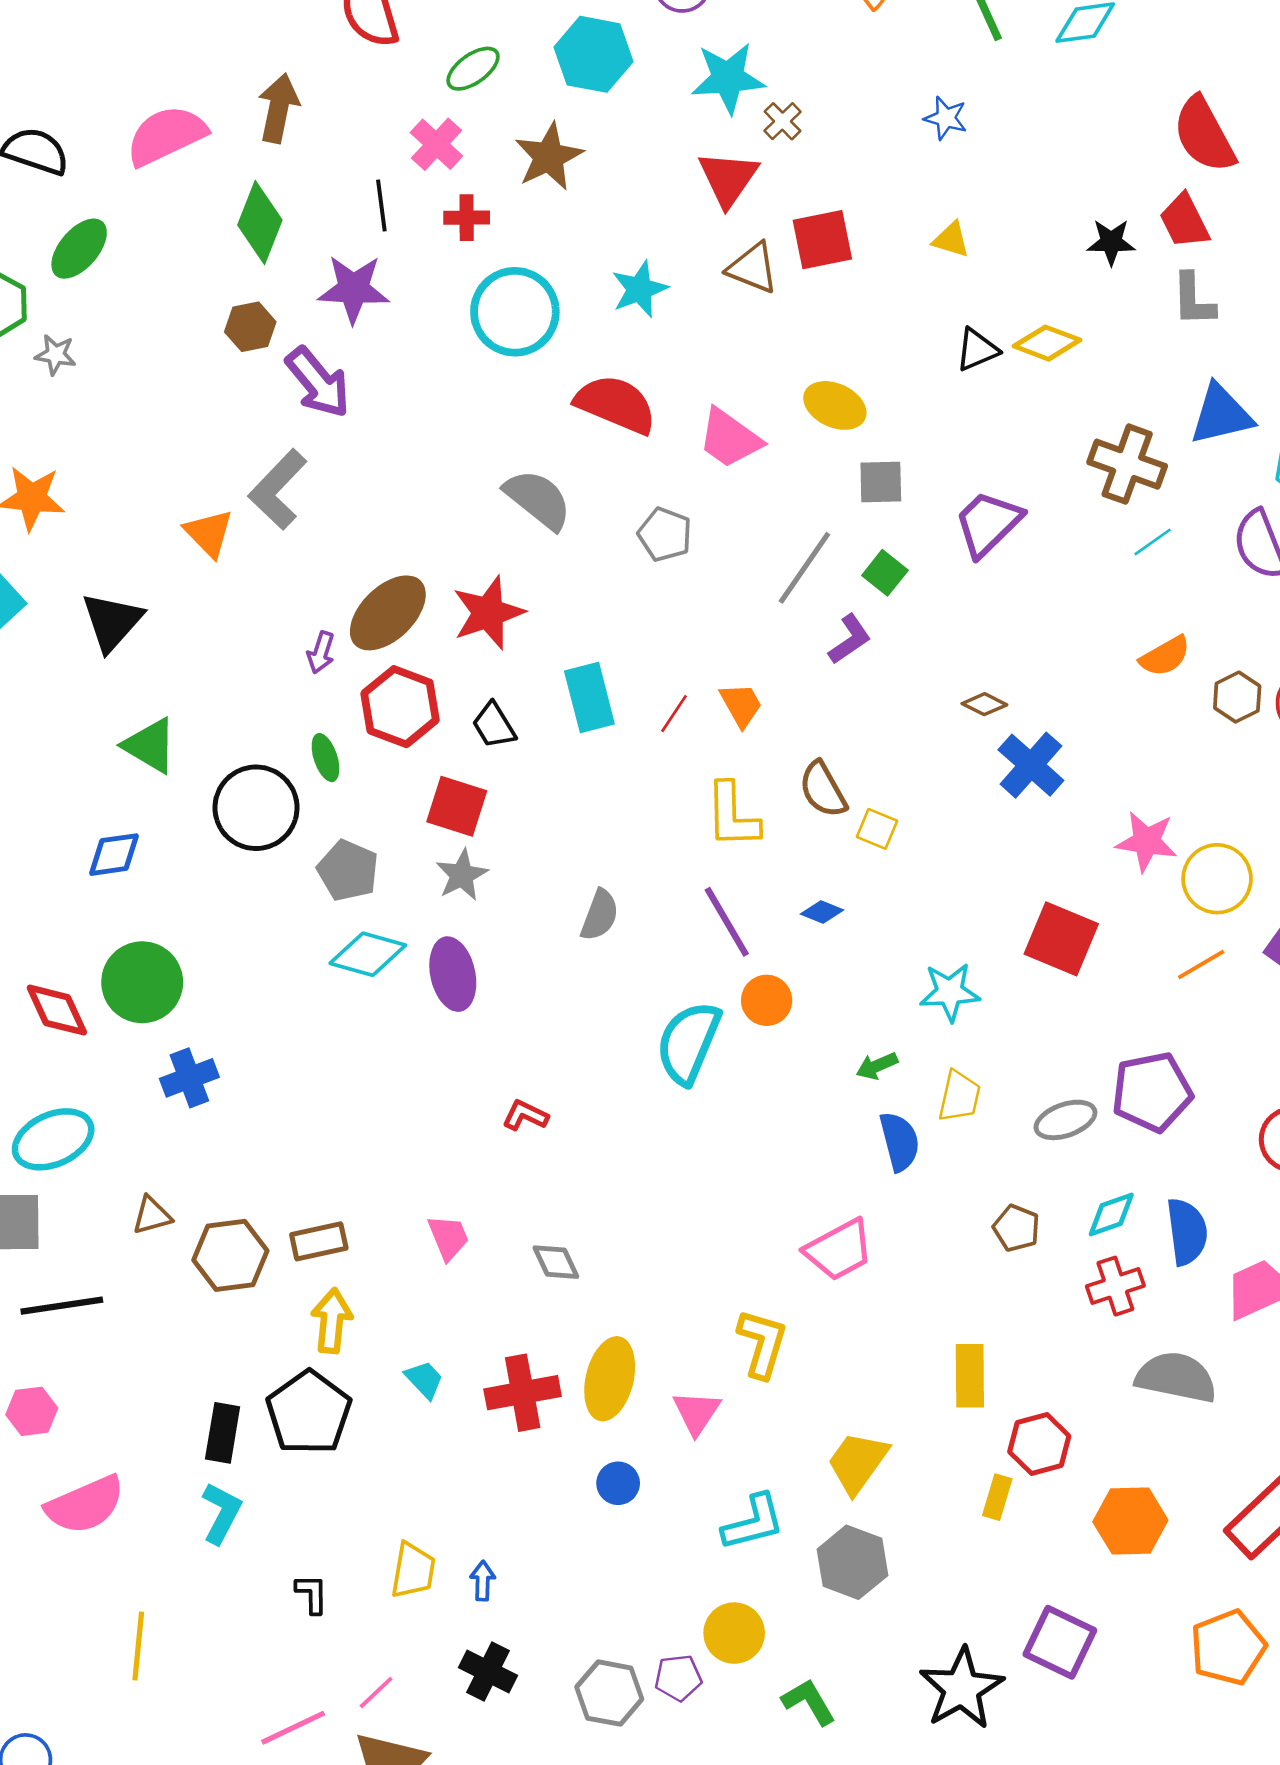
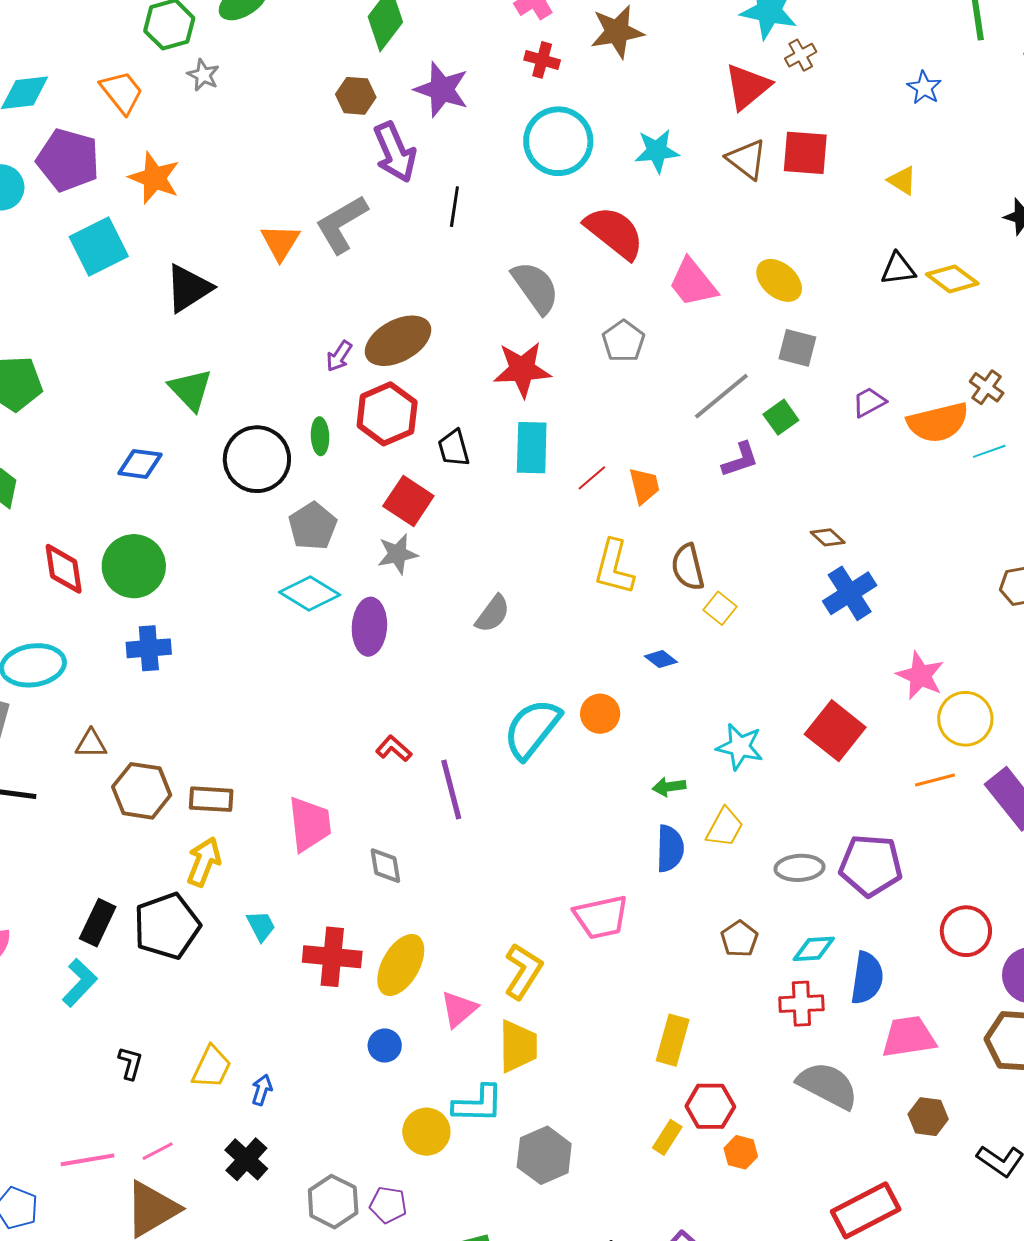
black line: (381, 205) -> (454, 207), moved
brown cross: (1127, 464) -> (987, 387), size x0.6
purple trapezoid: (988, 523) -> (869, 402), size x0.6
red star: (488, 613) -> (522, 369), moved
orange semicircle: (1165, 656) -> (938, 422), moved, size x1.5
purple line: (727, 922) -> (451, 790), moved
pink trapezoid: (448, 1237) -> (310, 824), size x1.5
yellow trapezoid: (858, 1462) -> (518, 1046), moved, turned 128
orange hexagon: (1130, 1521) -> (741, 1152), moved, size x0.6
yellow circle: (734, 1633) -> (426, 1132), moved

